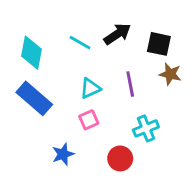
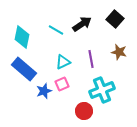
black square: (159, 44) -> (115, 19), moved, turned 30
cyan cross: (146, 128) -> (102, 90), size x1.4
blue star: (63, 154) -> (44, 91), moved

